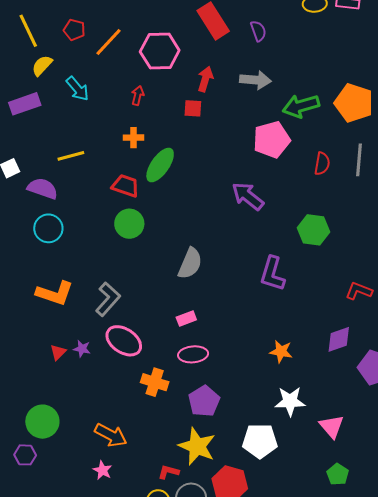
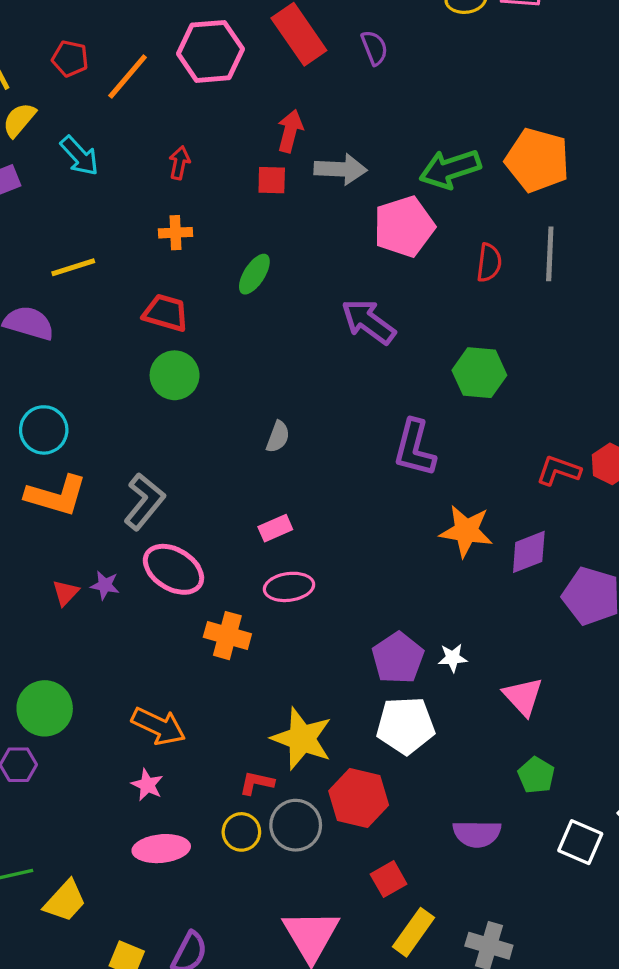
pink hexagon: (160, 51) -> (211, 51), moved
gray arrow: (255, 80) -> (341, 169), moved
green ellipse: (160, 165) -> (254, 274), moved, size x0.7
cyan circle: (48, 228) -> (44, 430), moved
gray semicircle: (190, 263) -> (278, 437), size x0.6
orange star: (281, 352) -> (466, 531), moved, size x1.4
purple pentagon: (204, 401) -> (398, 658), moved
white star: (290, 401) -> (453, 658), size x0.6

